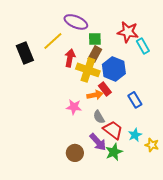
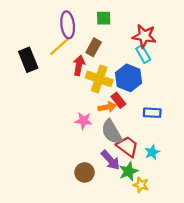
purple ellipse: (76, 22) -> (68, 25), moved, turned 60
green square: (95, 39) -> (104, 18), moved
cyan rectangle: (143, 46) -> (143, 54), moved
brown rectangle: (95, 54) -> (94, 47), moved
blue rectangle: (135, 100) -> (152, 113), turned -56
gray semicircle: (99, 117) -> (112, 132), size x1.6
yellow star: (152, 145) -> (141, 185), moved

